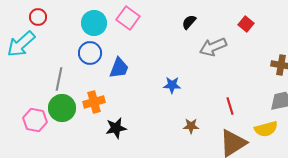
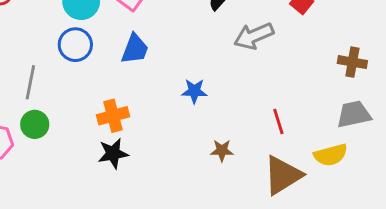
blue trapezoid: (119, 68) -> (135, 49), moved
orange cross: (94, 102) -> (113, 116), moved
green circle: (62, 108) -> (35, 124), size x0.7

